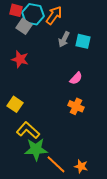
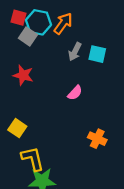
pink semicircle: (76, 78) -> (75, 93), moved
orange cross: (76, 106) -> (97, 139), moved
yellow L-shape: (28, 130) -> (33, 159), turned 35

